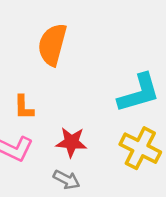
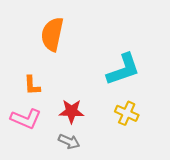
yellow cross: (140, 148) -> (127, 113), size x0.7

